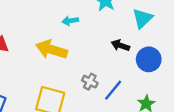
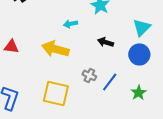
cyan triangle: (142, 18) -> (142, 28), moved
black arrow: (120, 45) -> (106, 42), moved

